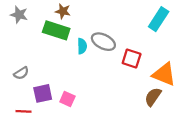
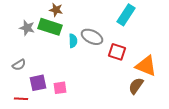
gray star: (19, 15) -> (27, 28), moved
cyan rectangle: (159, 19) -> (126, 15), moved
pink square: (67, 99) -> (60, 88), turned -32

